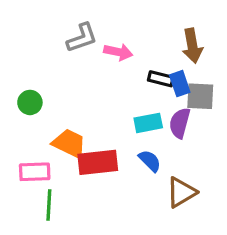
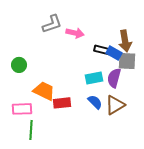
brown arrow: (192, 46) -> (125, 41), moved
blue rectangle: (180, 84) -> (114, 53), turned -42
red rectangle: (98, 162) -> (62, 103), size x0.7
brown triangle: (181, 192) -> (115, 105), moved

